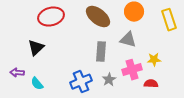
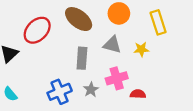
red ellipse: (51, 17) -> (37, 30), moved, turned -30
yellow star: (154, 60) -> (141, 49), moved

